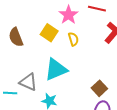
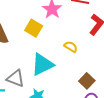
yellow semicircle: (73, 39) -> (71, 47), moved, turned -40

